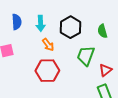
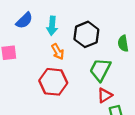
blue semicircle: (17, 22) -> (24, 20), turned 42
red triangle: (105, 70) -> (105, 95), moved

